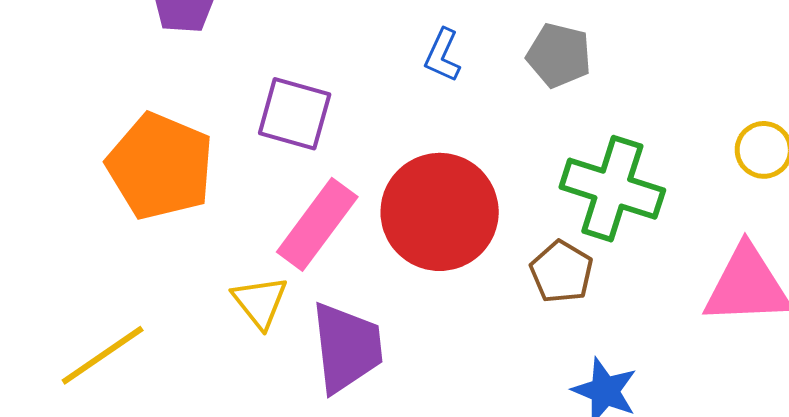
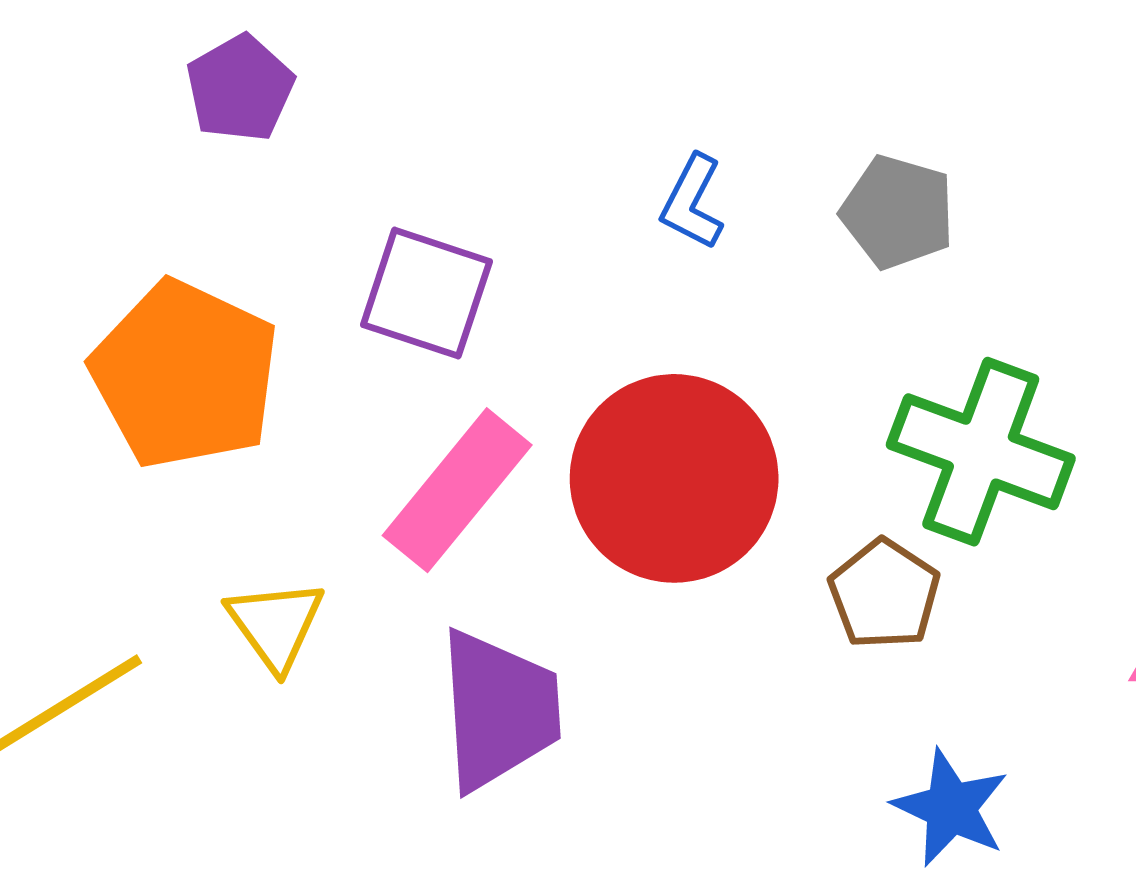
yellow triangle: (260, 302) -> (275, 625), moved

